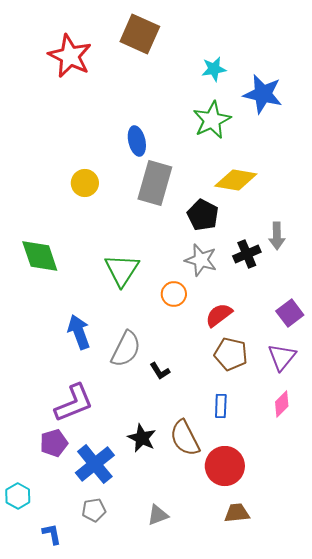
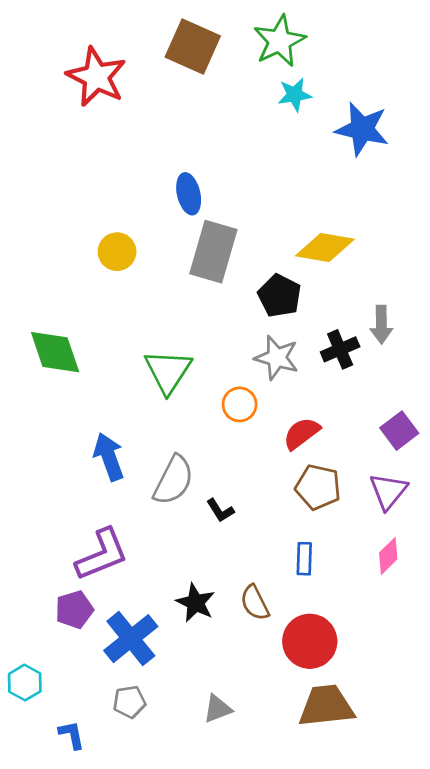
green star: (212, 120) -> (279, 41), moved
brown semicircle: (185, 438) -> (255, 603), size x0.7
brown trapezoid: (237, 513) -> (326, 706), size x1.6

